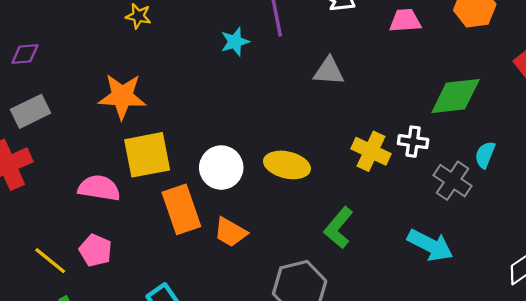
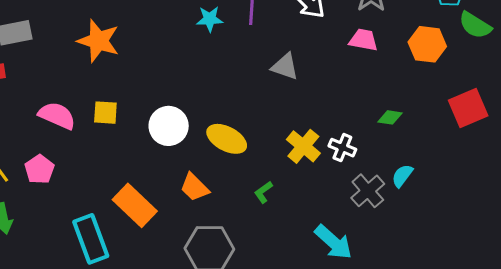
green diamond: (456, 96) -> (390, 117), size x0.5
yellow square: (147, 155) -> (105, 113), moved, size x0.6
orange rectangle: (181, 209) -> (135, 205), moved, turned -42
green L-shape: (338, 228) -> (263, 192), moved, size x0.6
orange trapezoid: (230, 232) -> (195, 187), moved

